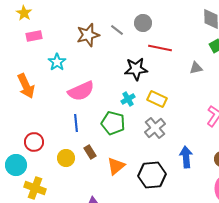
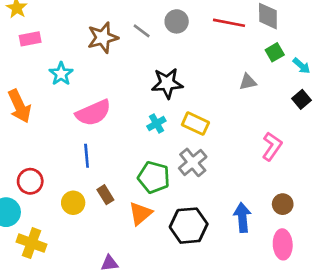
red line: (160, 48) -> (229, 23), moved
green pentagon: (113, 123) -> (154, 177), moved
blue arrow: (186, 157) -> (242, 218), moved

